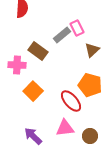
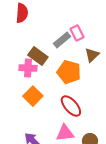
pink cross: (17, 65) -> (28, 68), moved
orange pentagon: (90, 85) -> (69, 72), moved

